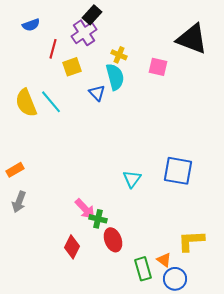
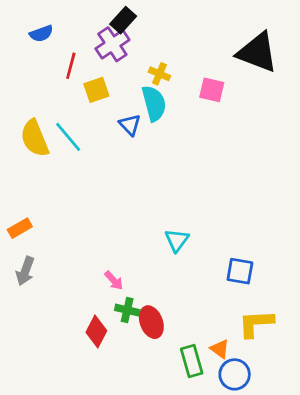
blue square: (178, 171) -> (240, 271), moved, size x0.7
pink arrow: (85, 209) -> (114, 280), size x0.7
green cross: (98, 219) -> (127, 310), moved

